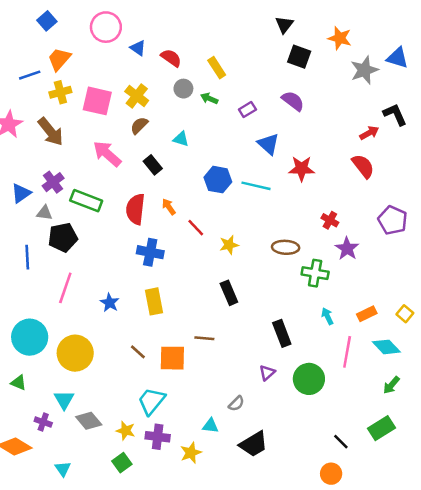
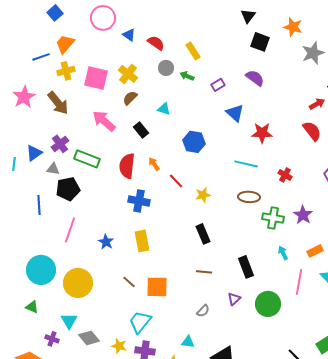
cyan line: (256, 186) -> (246, 164), moved
purple star: (347, 249) -> (303, 215), moved
brown line: (204, 338) -> (204, 272), moved
gray semicircle: (236, 404) -> (203, 311), moved

